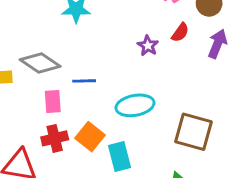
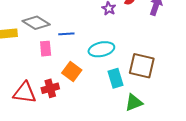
red cross: (55, 138) -> (50, 88), moved
cyan rectangle: (119, 156) -> (115, 78), moved

